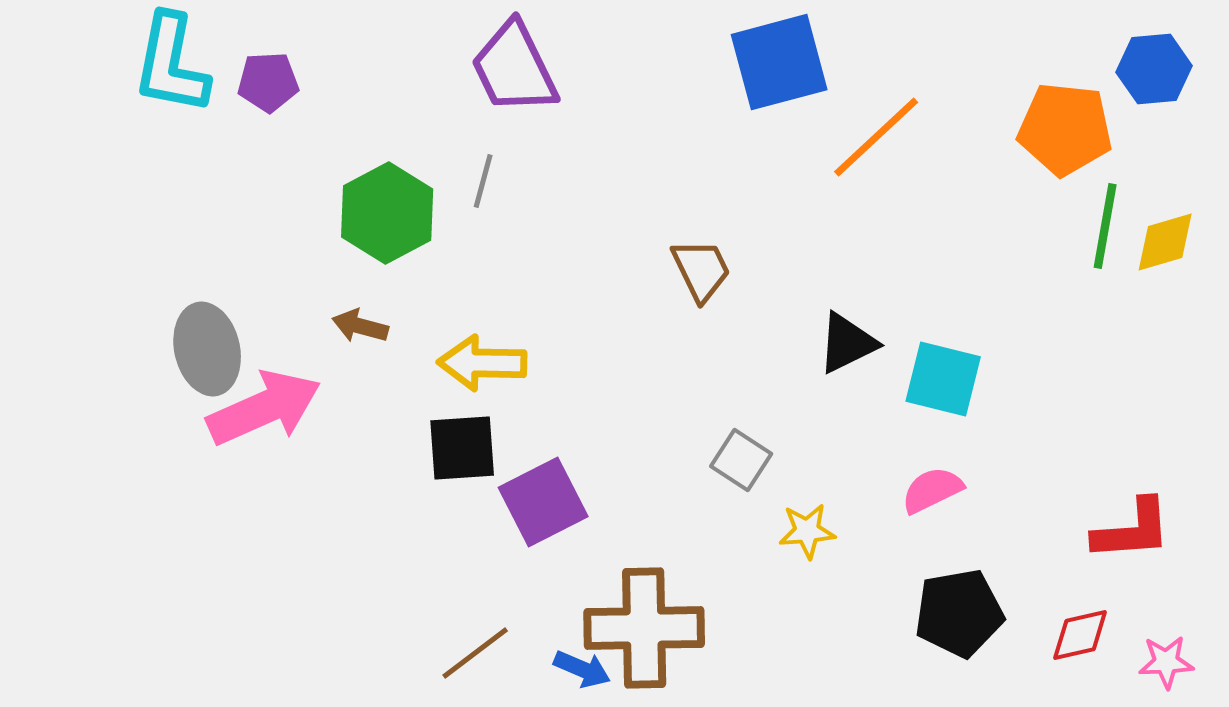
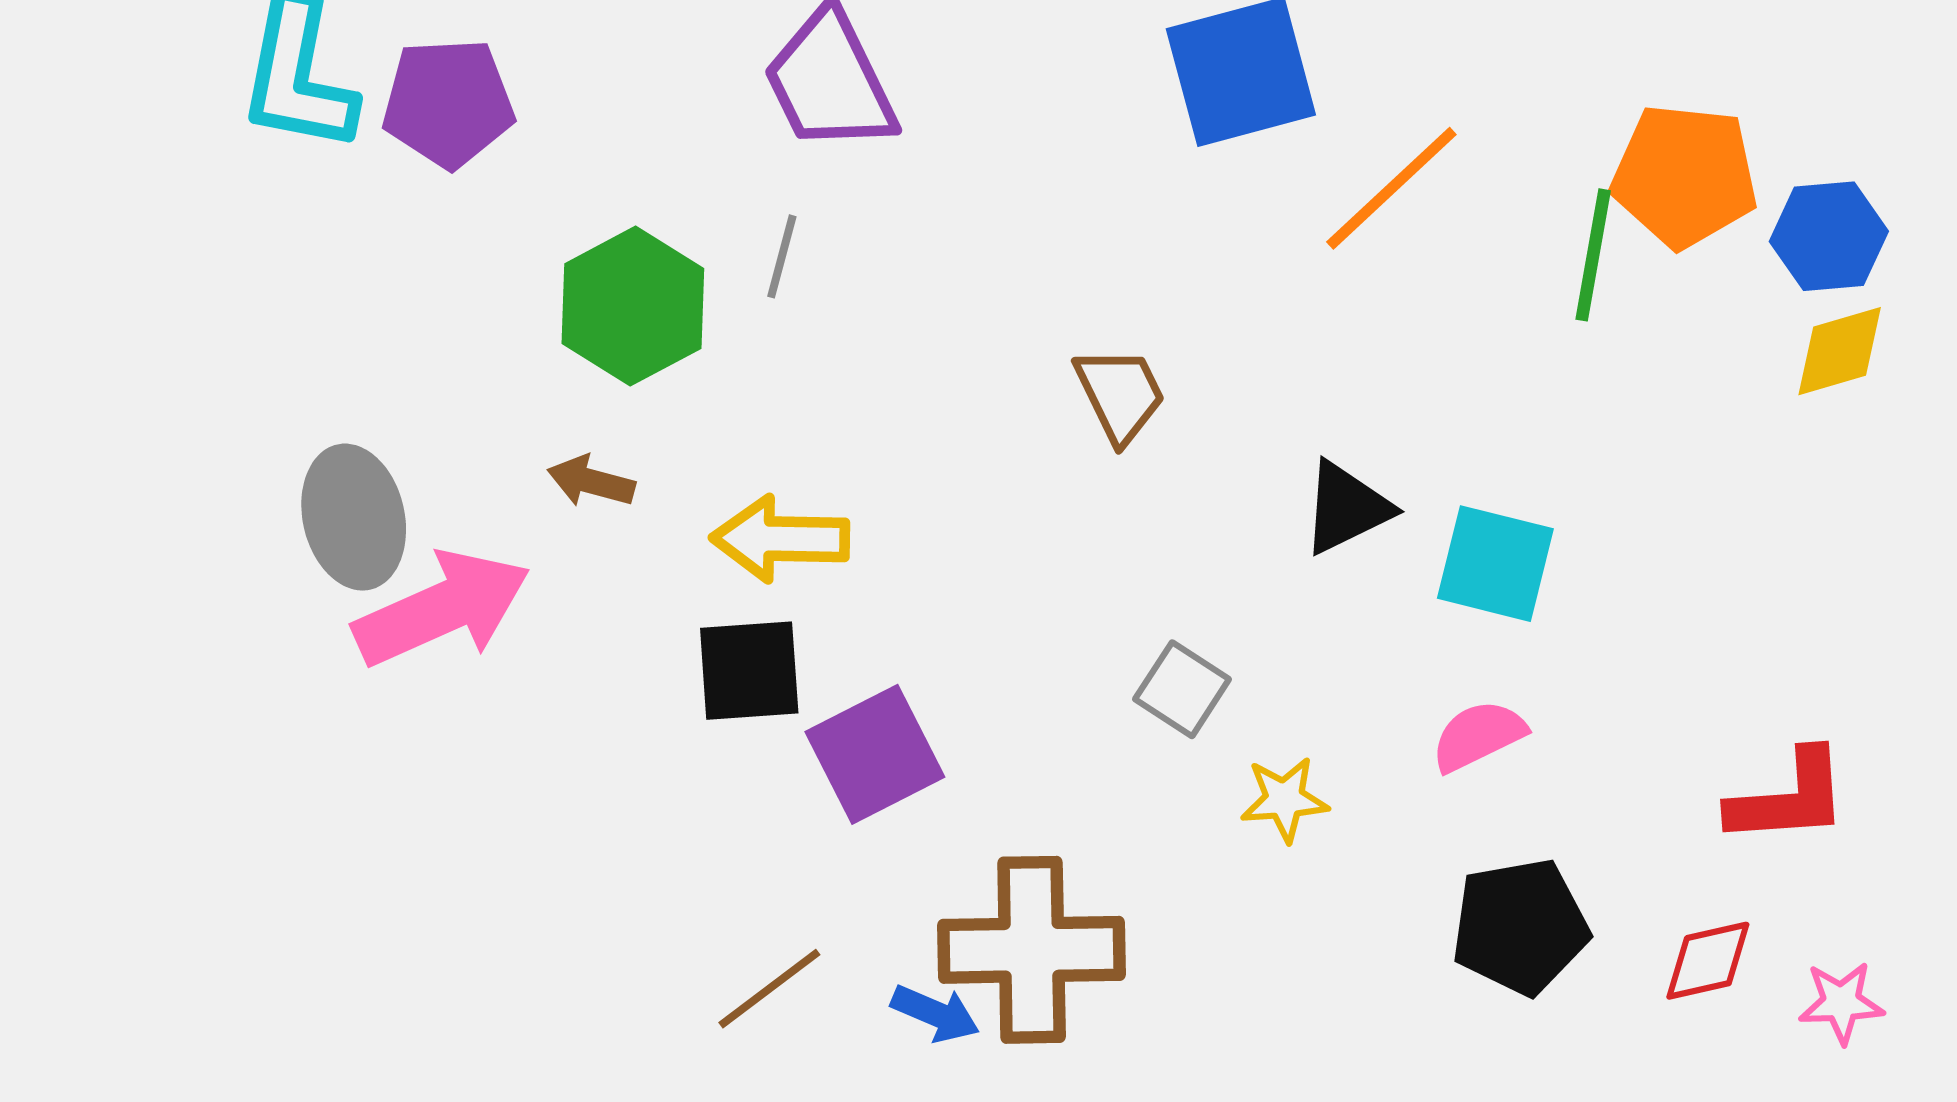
blue hexagon: (1154, 69) -> (1829, 236), moved
purple pentagon: (268, 82) -> (448, 103), size x1.4
green line: (1105, 226) -> (1593, 255), moved

